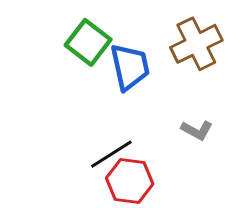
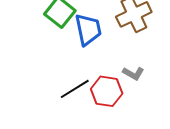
red hexagon: (130, 181) -> (107, 91), moved

